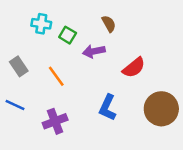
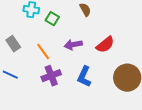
purple arrow: (94, 51) -> (73, 45), moved
purple cross: (55, 121) -> (51, 76), moved

